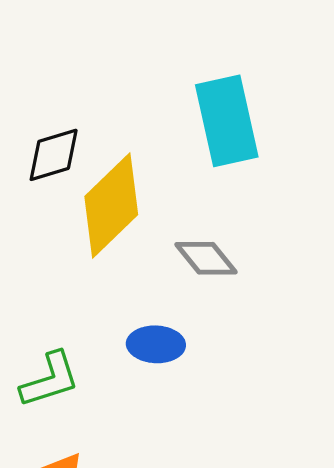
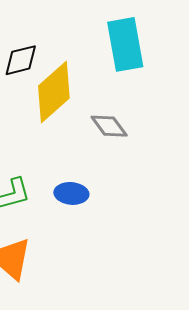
blue ellipse: (156, 344) -> (71, 193), moved

